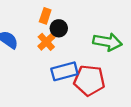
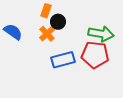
red pentagon: (89, 80) -> (95, 55), moved

